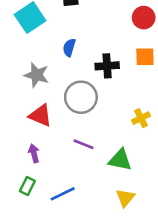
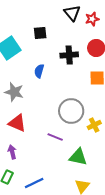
black cross: (107, 66) -> (69, 55), moved
gray circle: (81, 97) -> (71, 111), moved
purple line: (84, 144) -> (55, 137), moved

